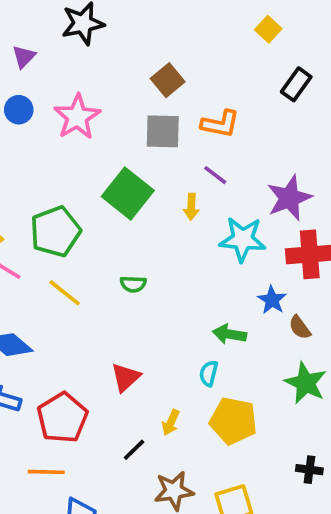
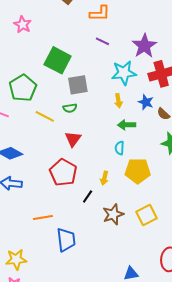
pink star: (77, 117) -> (23, 25), size x0.7
gray square: (163, 131) -> (78, 85), moved
yellow arrow: (191, 207) -> (118, 101), moved
yellow line: (65, 293) -> (45, 116), moved
red triangle: (126, 377) -> (73, 139), moved
red pentagon: (62, 418) -> (63, 173), moved

